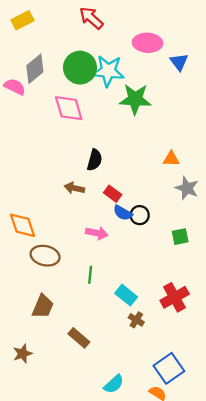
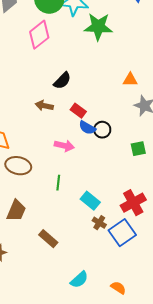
pink diamond: (69, 108) -> (39, 35), turned 68
black semicircle: (95, 160) -> (62, 81), turned 30
blue square: (169, 368) -> (122, 233), moved

